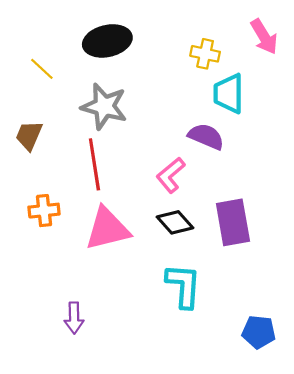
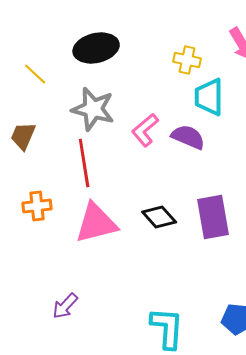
pink L-shape: (171, 175) -> (145, 130), moved
cyan L-shape: (184, 286) -> (167, 328), moved
purple arrow: (74, 318) -> (65, 306), turned 44

